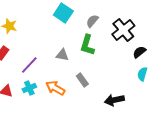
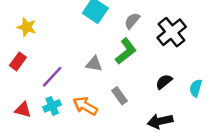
green L-shape: (87, 45) -> (126, 51), turned -145
black semicircle: (139, 52) -> (164, 82), moved

